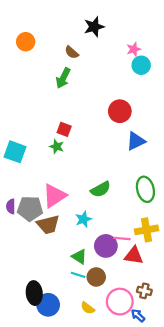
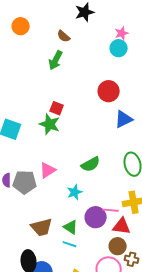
cyan circle: (141, 65) -> (119, 48), moved
green star: (57, 147) -> (50, 124), size x1.5
pink triangle: (55, 196) -> (48, 170), size x0.7
brown trapezoid: (48, 225) -> (42, 227), moved
brown circle: (96, 277) -> (118, 246), moved

